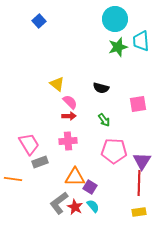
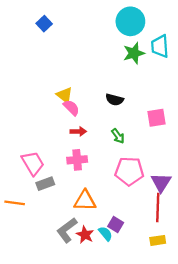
pink semicircle: (70, 102) -> (71, 108), moved
purple square: (90, 187) -> (116, 225), moved

